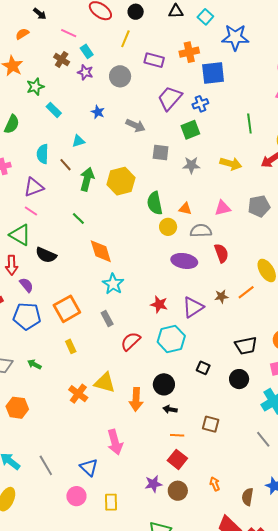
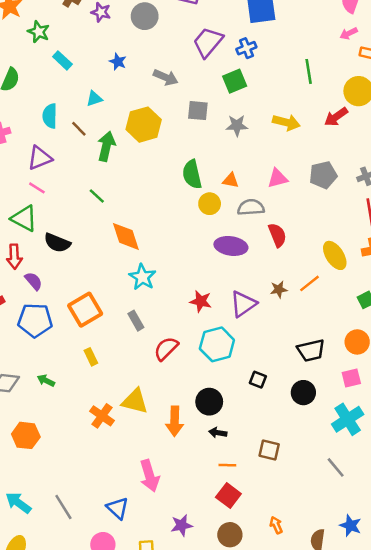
green star: (35, 87) -> (39, 32), turned -30
yellow hexagon: (121, 181) -> (144, 125), moved
purple star: (153, 484) -> (182, 525), moved

